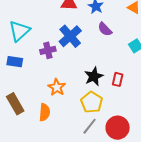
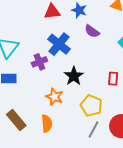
black star: (94, 76) -> (74, 76), moved

